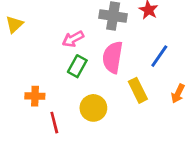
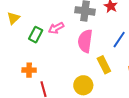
green rectangle: (77, 66) -> (36, 35), moved
yellow circle: (93, 108) -> (83, 85), moved

